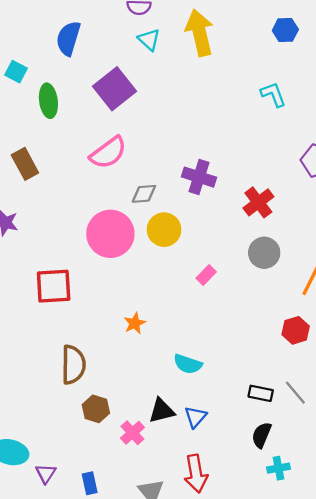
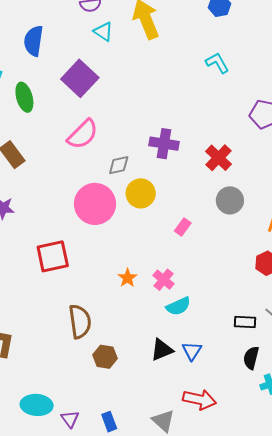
cyan semicircle: (188, 364) -> (178, 306), turned -35
pink cross: (132, 433) -> (164, 280), moved
red arrow: (196, 474) -> (200, 400), turned -60

